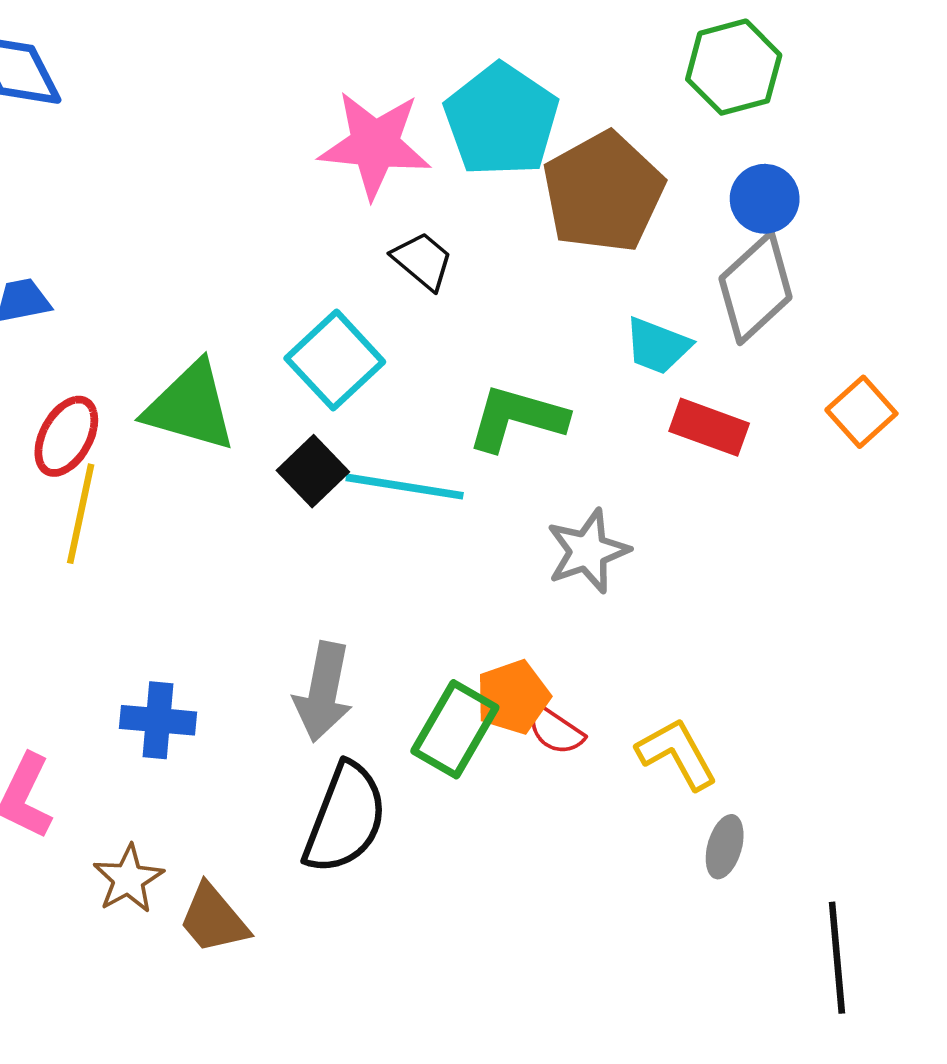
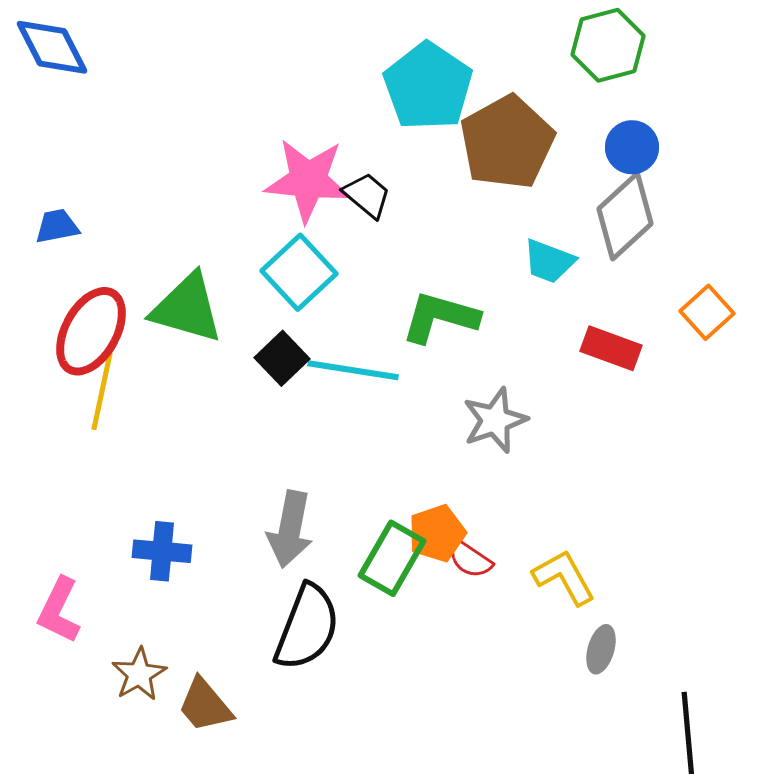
pink star: (375, 145) -> (308, 180), moved
red rectangle: (709, 427) -> (611, 348), moved
red ellipse: (66, 436) -> (91, 331), size x1.4

